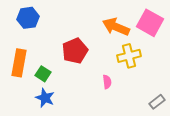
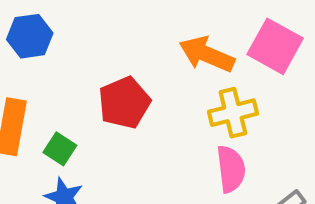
pink semicircle: (107, 82) -> (231, 169), moved, size x1.6

